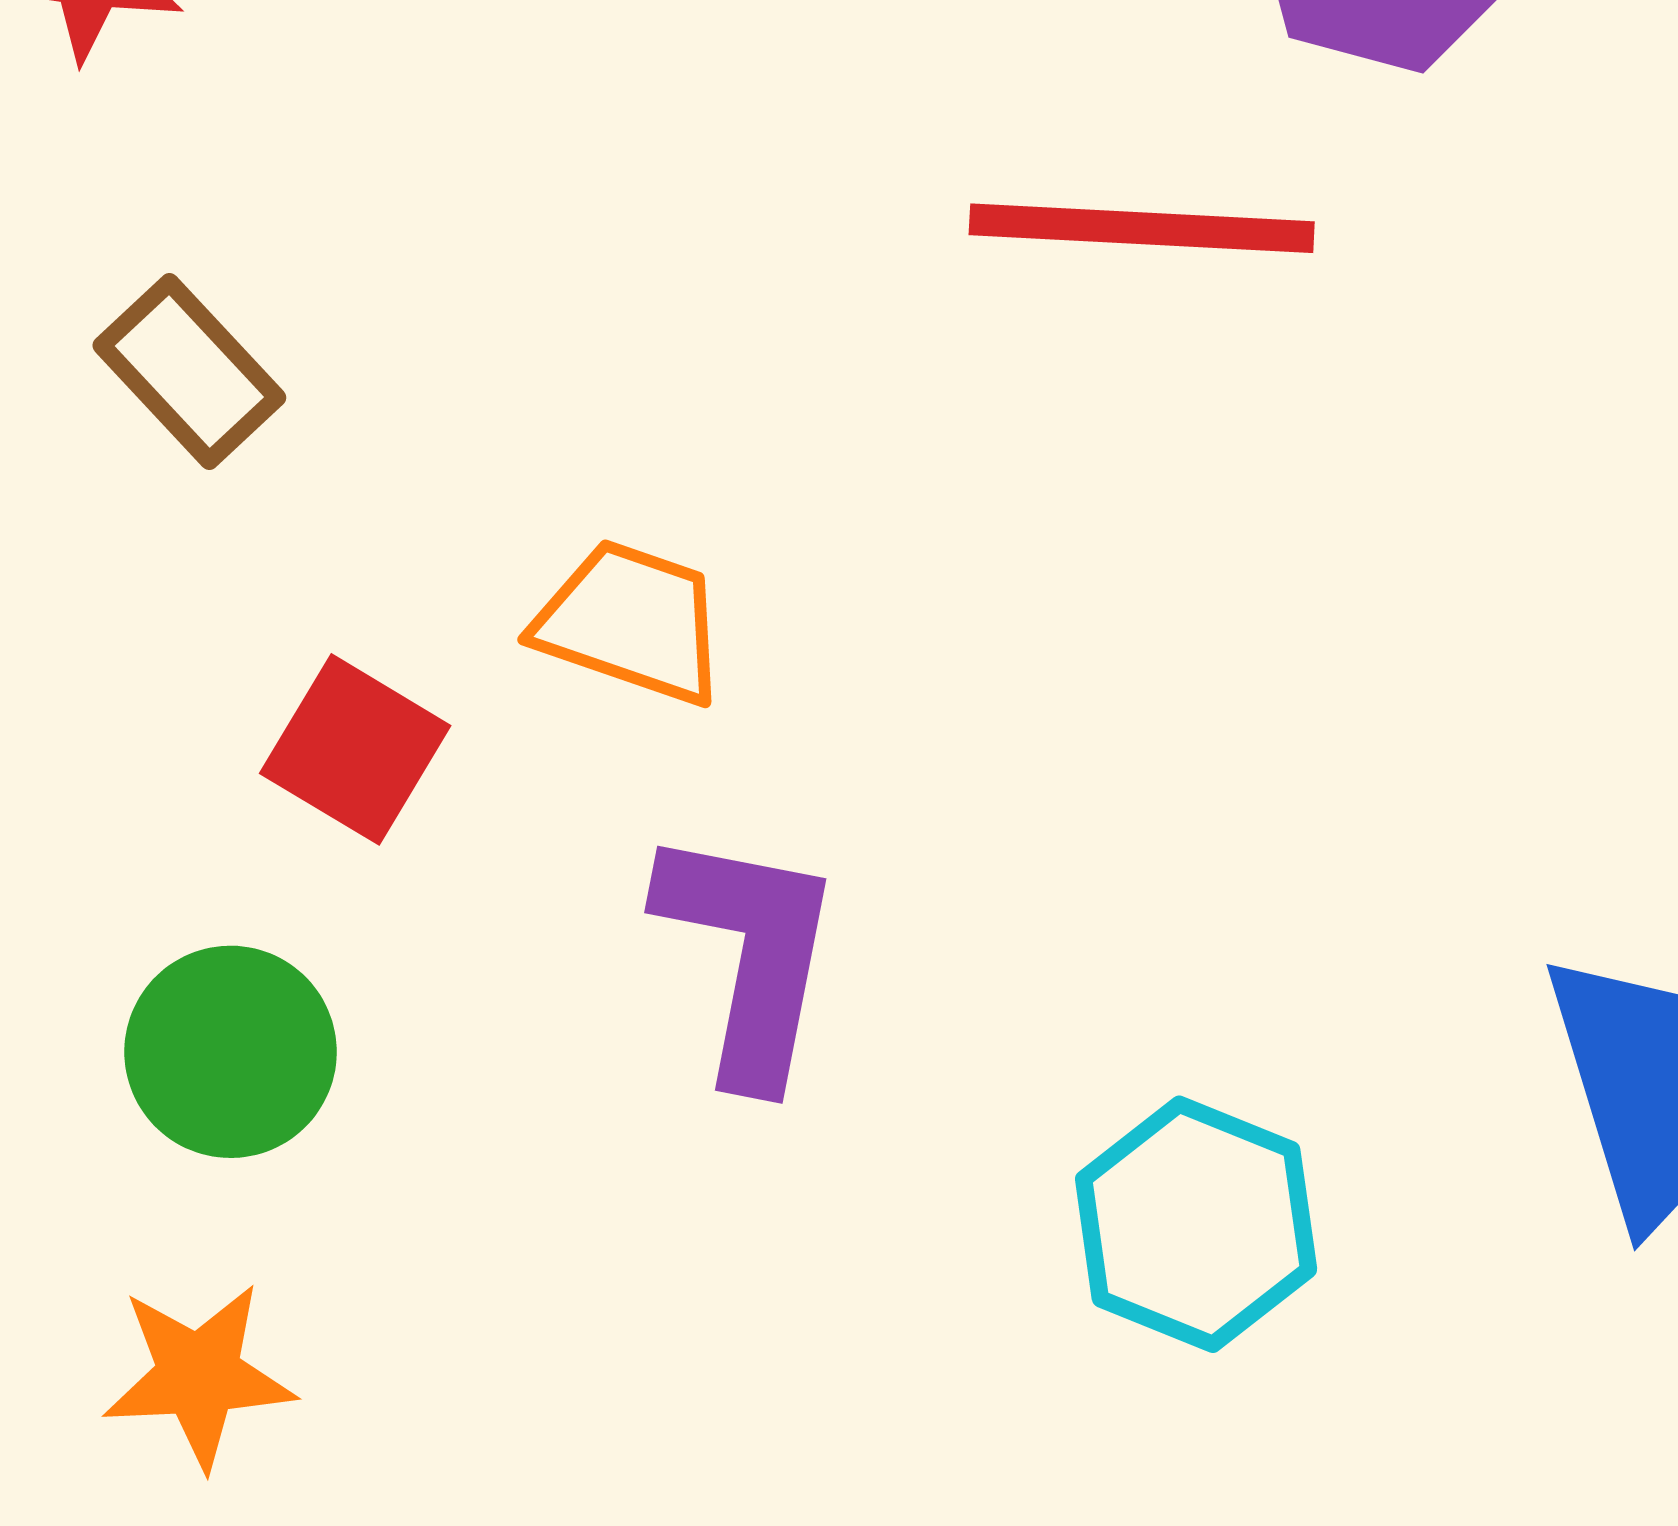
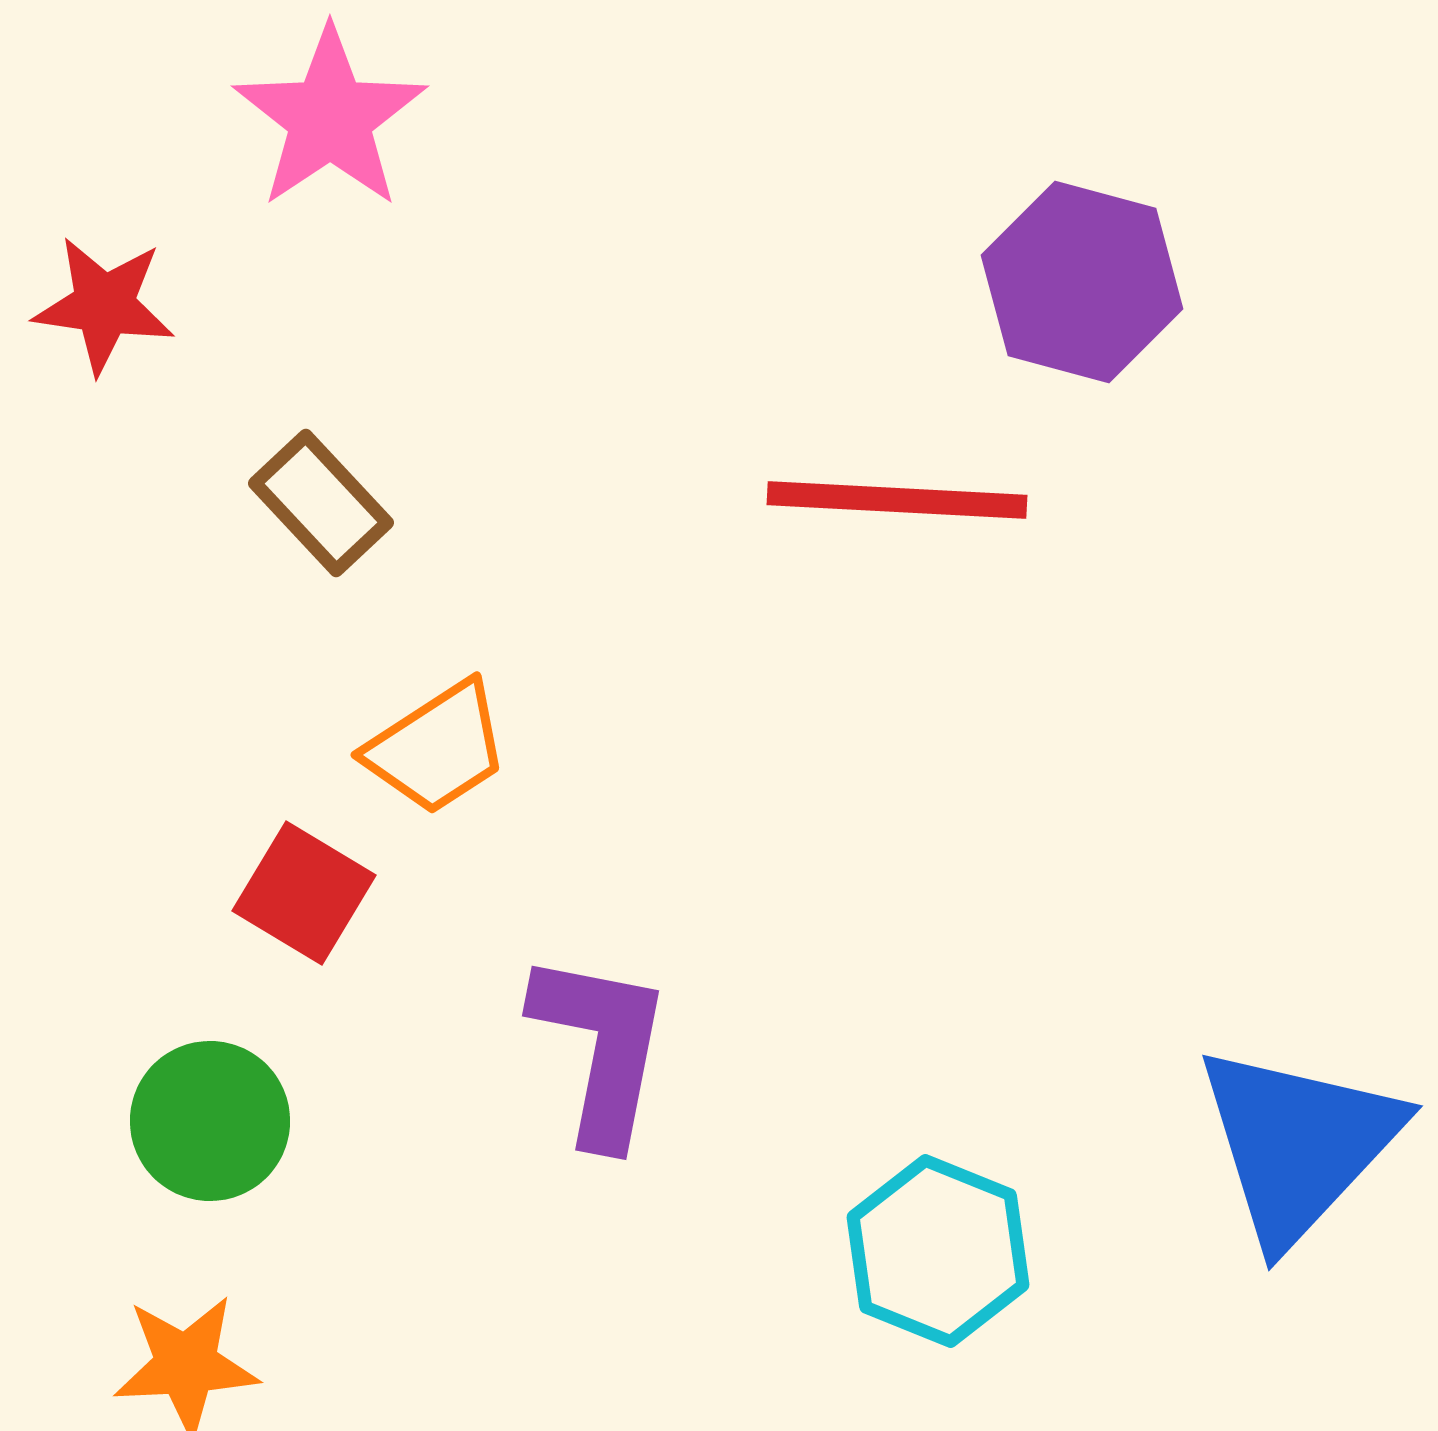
brown rectangle: (189, 371) -> (321, 503), moved
orange trapezoid: (631, 622) -> (437, 748), moved, turned 128

